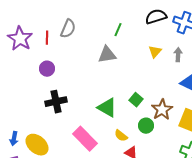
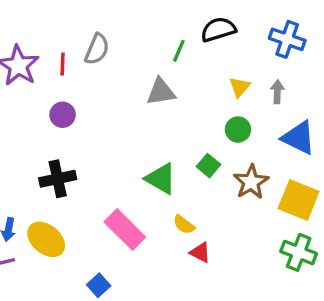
black semicircle: (156, 17) -> (218, 30), moved
black cross: (56, 102) -> (58, 179), moved
green circle: (146, 126) -> (238, 130), moved

